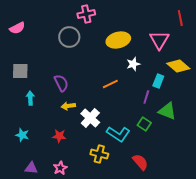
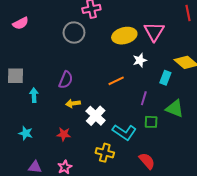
pink triangle: (159, 40) -> (154, 31), moved
gray square: (20, 71) -> (15, 76), moved
purple semicircle: (61, 83) -> (66, 80), turned 48
purple line: (146, 97) -> (144, 98), moved
green square: (144, 124) -> (151, 122), turned -32

